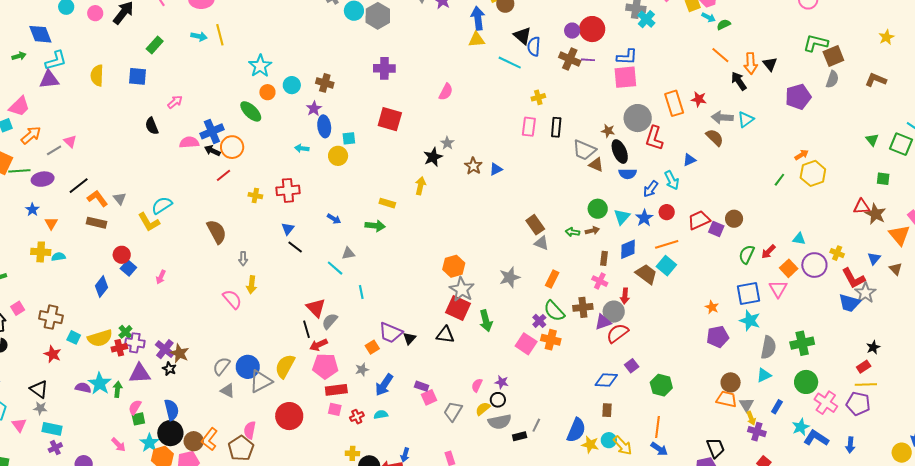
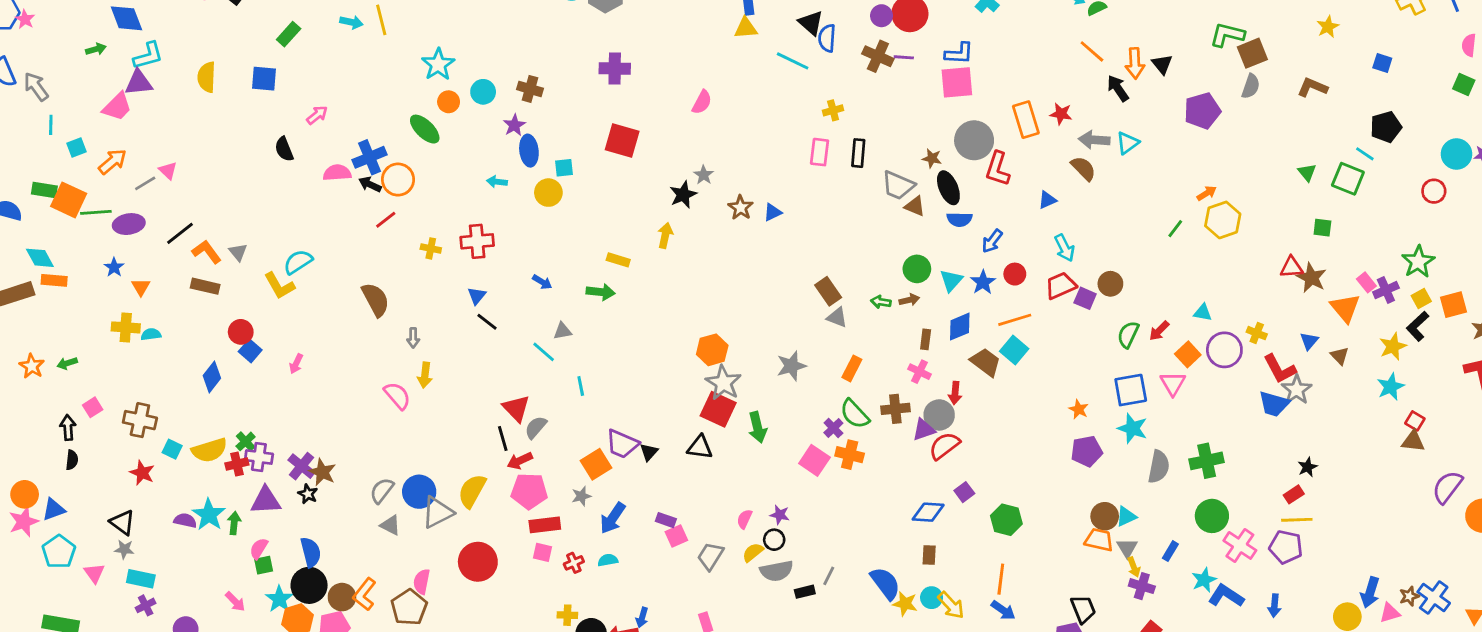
pink trapezoid: (19, 106) -> (117, 107), moved
cyan arrow: (672, 180) -> (1065, 248), moved
orange square: (372, 347) -> (596, 464), size x1.5
cyan triangle: (764, 375) -> (1126, 516), moved
blue semicircle: (576, 430) -> (885, 583), turned -60

